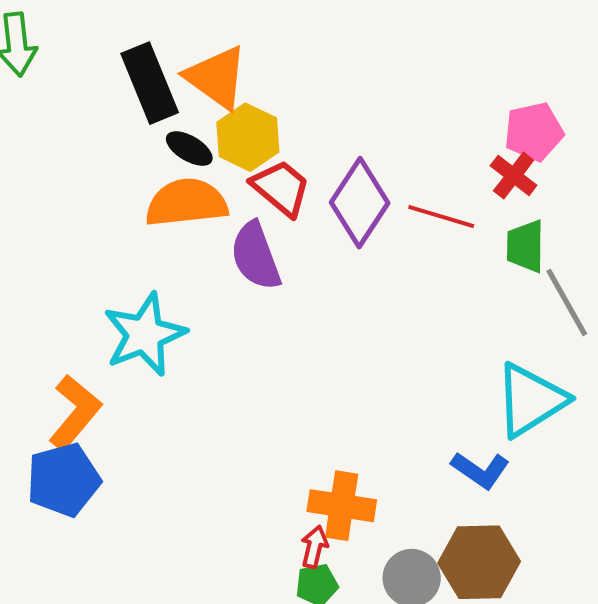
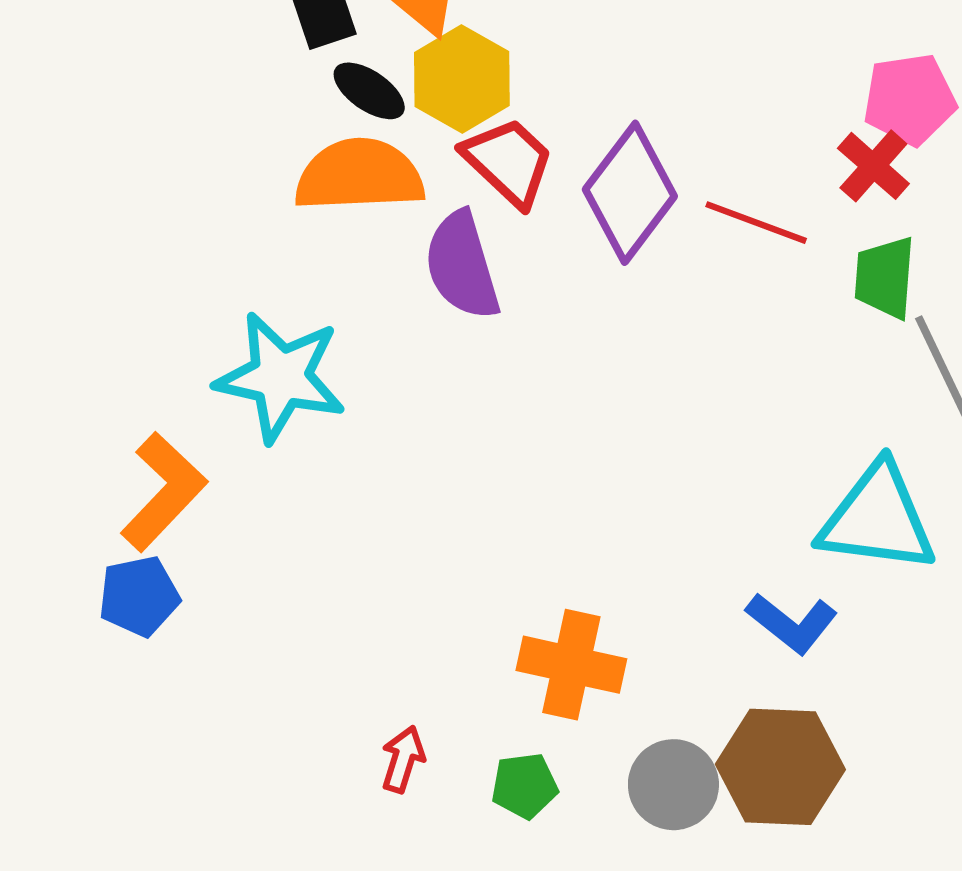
cyan star: (145, 334) -> (281, 377), turned 30
cyan triangle: (531, 400) -> (877, 519), turned 36
blue pentagon: (63, 480) -> (139, 596), size x0.7
red arrow: (314, 547) -> (403, 759), moved

